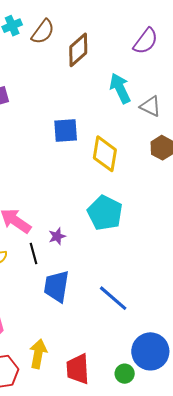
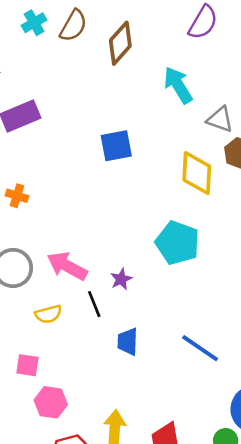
gray triangle: (150, 106) -> (220, 119), moved
yellow diamond: (105, 154) -> (197, 173), moved
blue trapezoid: (56, 286) -> (128, 342), size x0.7

